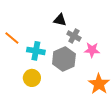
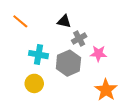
gray cross: (74, 36) -> (79, 39), turned 32
orange line: (12, 38) -> (20, 21), moved

